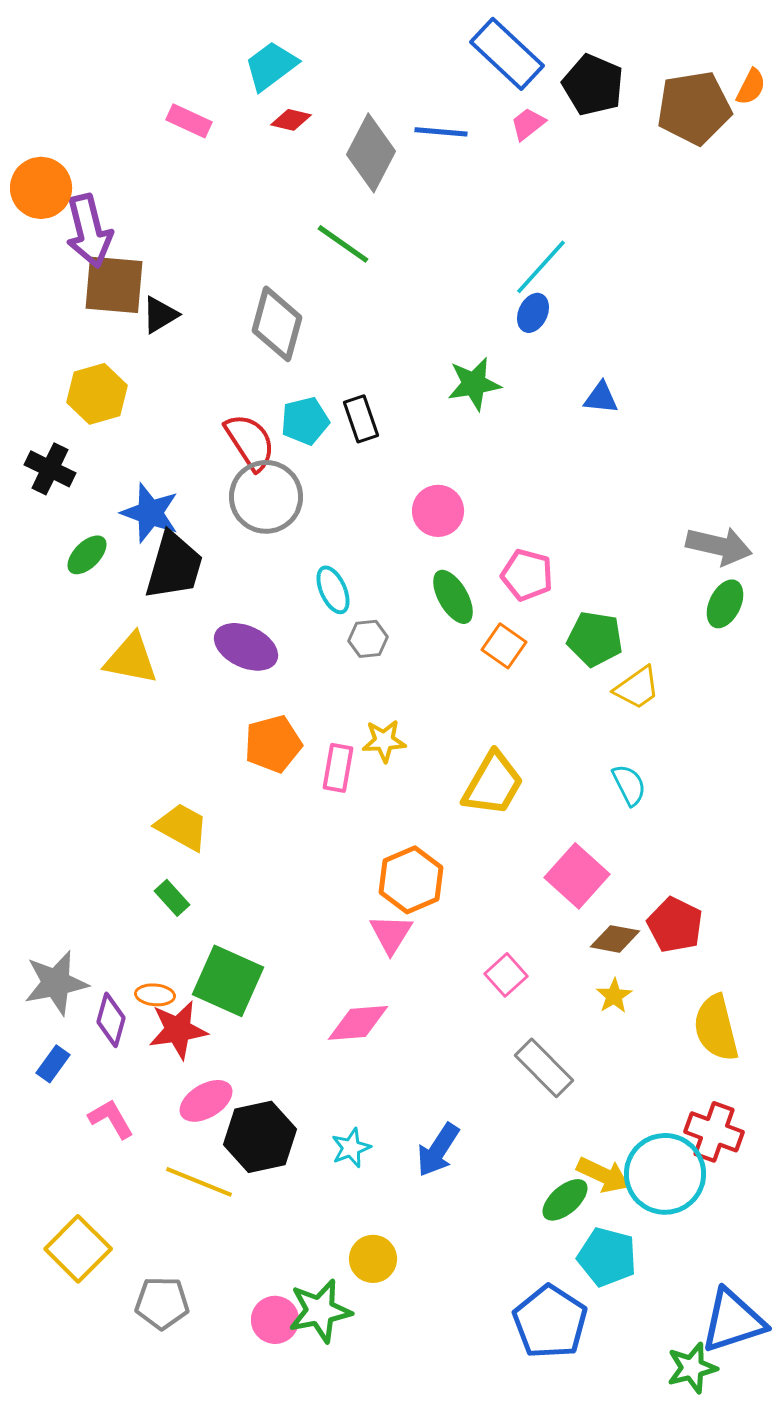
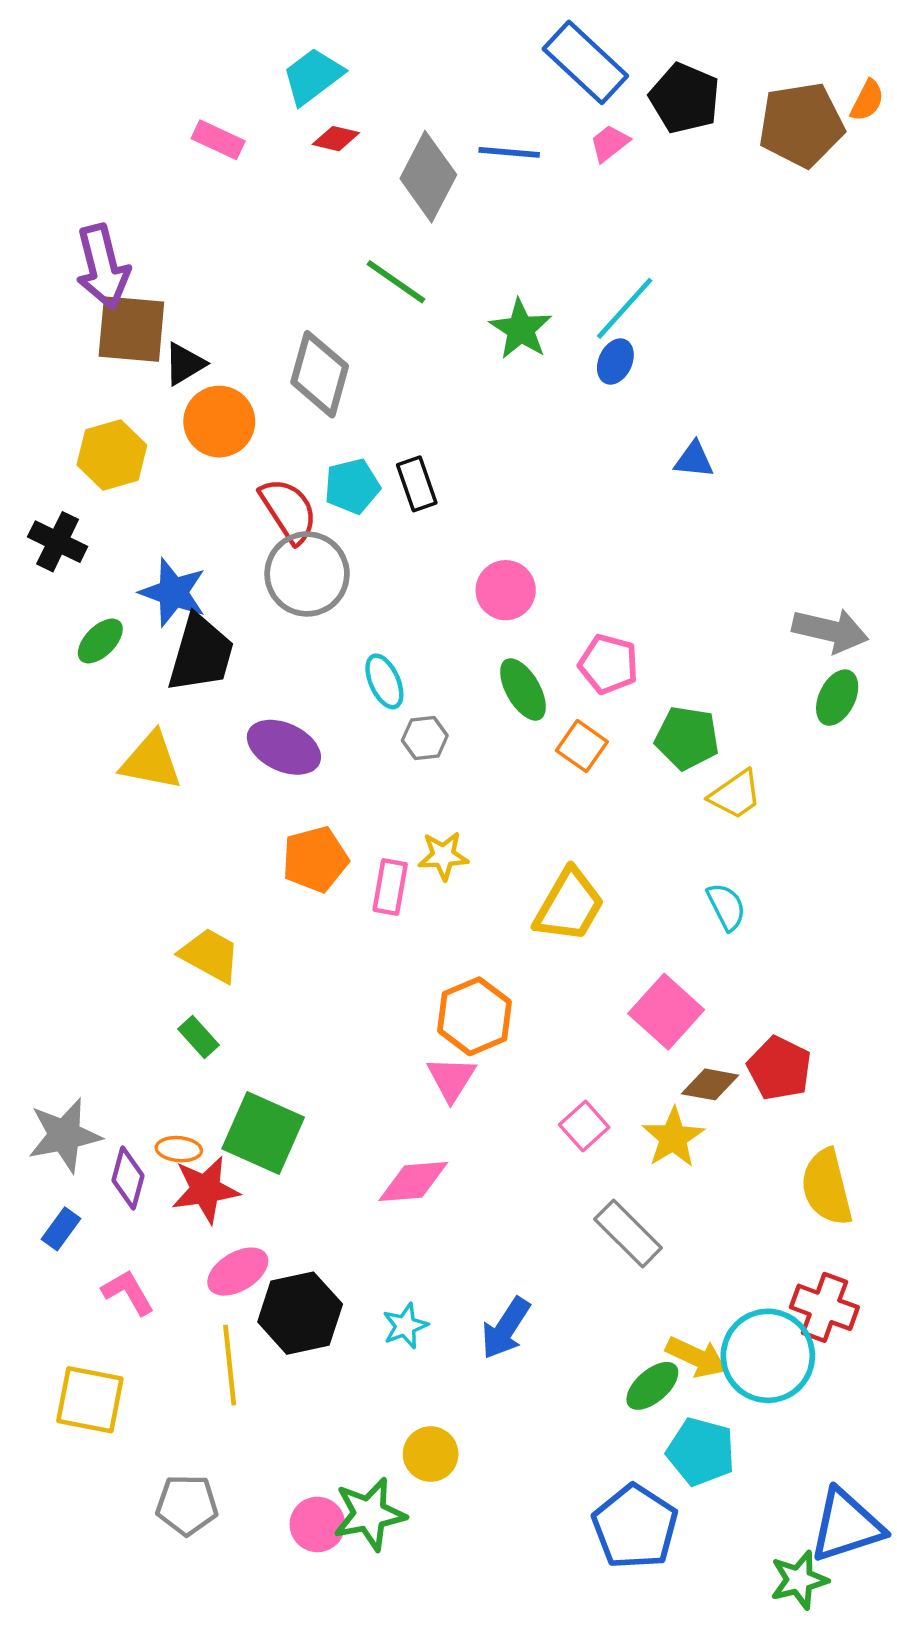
orange circle: (41, 188) -> (219, 422), moved
green star: (474, 384) -> (521, 329), moved, turned -30
yellow star: (614, 996) -> (673, 1138), moved, size x1.5
yellow line: (199, 1182) -> (230, 1365), turned 62
yellow square: (78, 1249) -> (90, 1400), moved, turned -34

